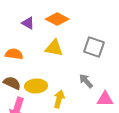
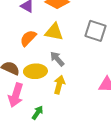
orange semicircle: (14, 54) -> (28, 38), moved, turned -54
gray arrow: (86, 81) -> (57, 59), moved

